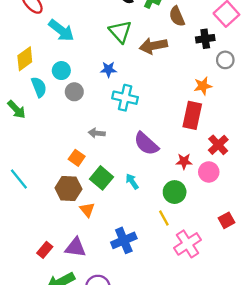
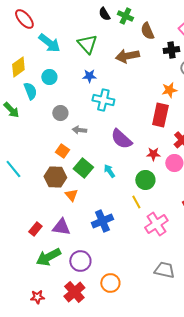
green triangle: (120, 32) -> (87, 44), moved
gray circle: (74, 92) -> (60, 113), moved

